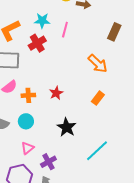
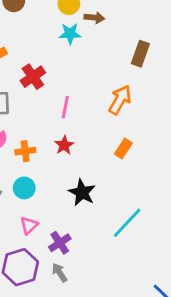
cyan star: (42, 21) -> (70, 34), moved
pink line: (65, 30) -> (65, 107), moved
orange arrow: (98, 64) -> (120, 100), turned -100

